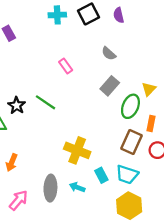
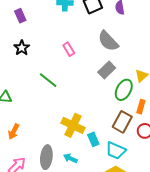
gray semicircle: (109, 53) -> (108, 41), size x1.6
black star: (17, 105) -> (22, 48), moved
cyan rectangle: (101, 175) -> (93, 139), moved

